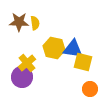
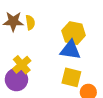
yellow hexagon: (54, 48) -> (74, 33), moved
yellow square: (83, 62) -> (71, 77), moved

